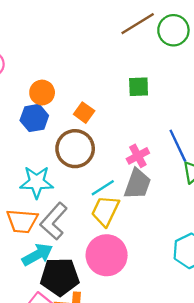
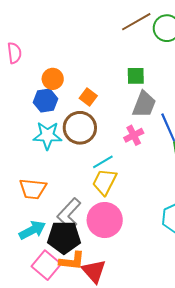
cyan star: (37, 182) -> (47, 136), moved
gray trapezoid: (137, 184) -> (144, 104), moved
gray L-shape: (54, 221) -> (69, 214), moved
cyan arrow: (37, 255) -> (32, 230), moved

